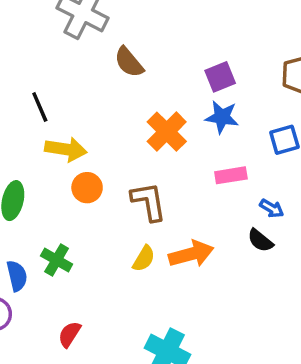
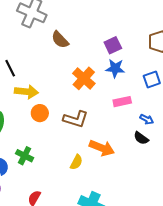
brown L-shape: (149, 202) -> (76, 119), turned 120
orange arrow: (191, 254) -> (102, 148), turned 40
yellow semicircle: (144, 259) -> (76, 162), moved

